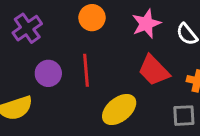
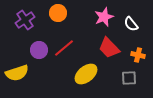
orange circle: (92, 18) -> (58, 13), moved
red line: (86, 70) -> (64, 48), turned 55

